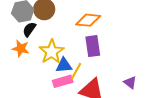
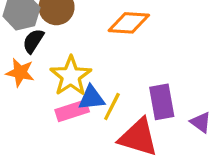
purple rectangle: (93, 46) -> (162, 102), moved
pink rectangle: (63, 81) -> (72, 111), moved

